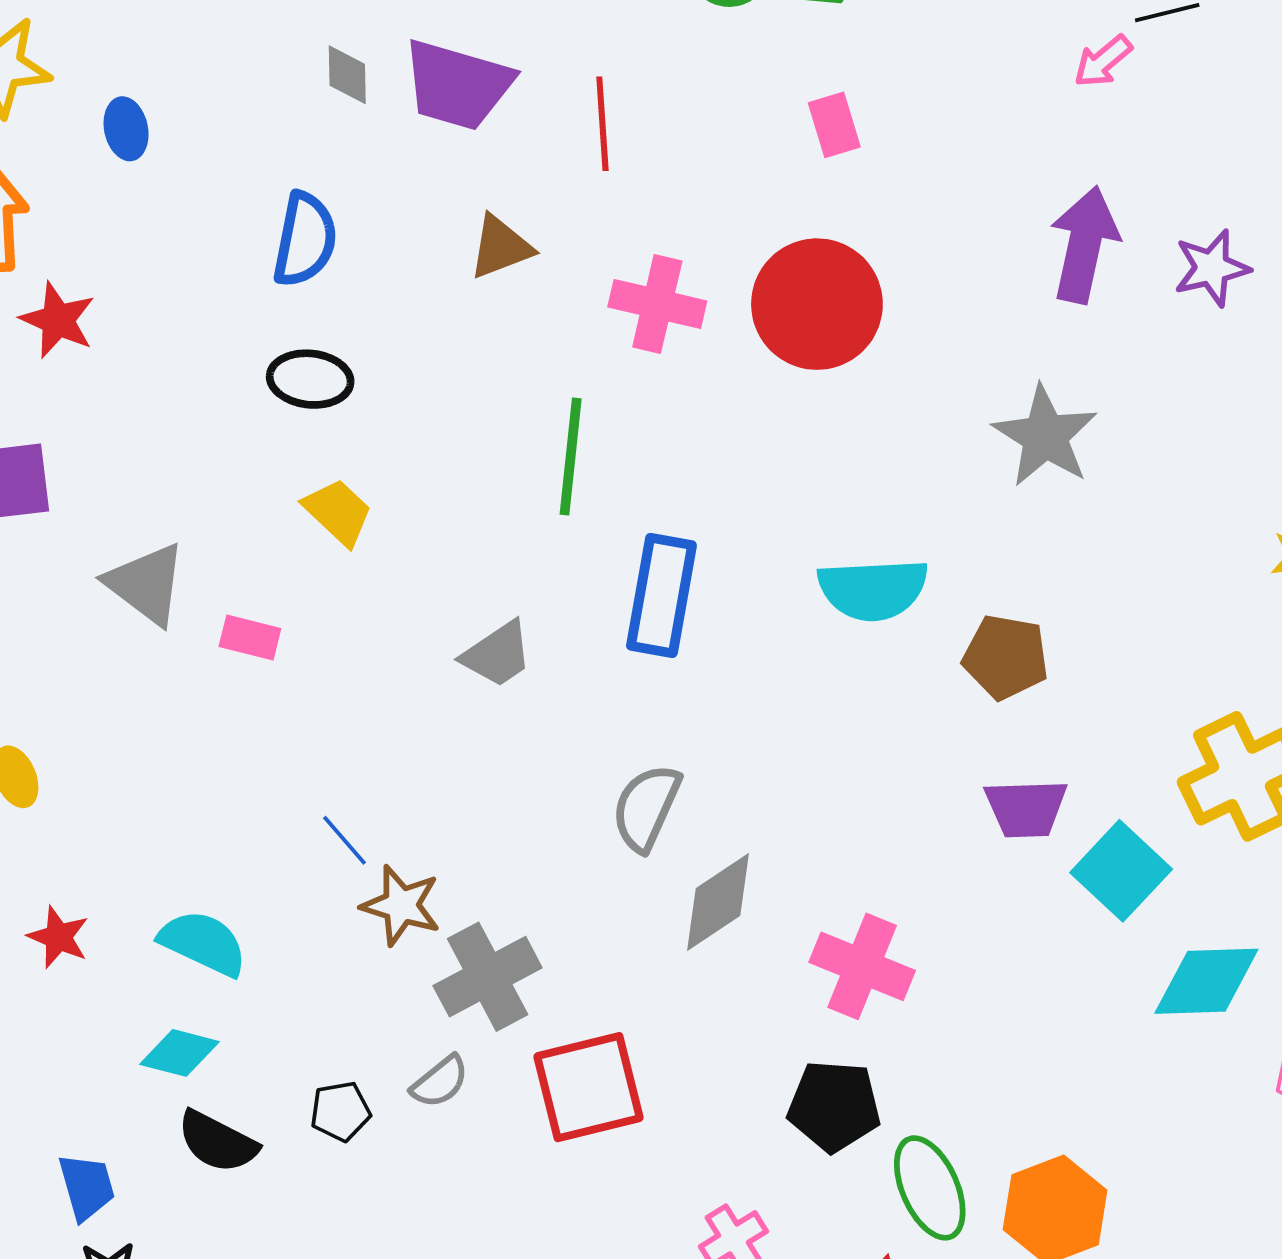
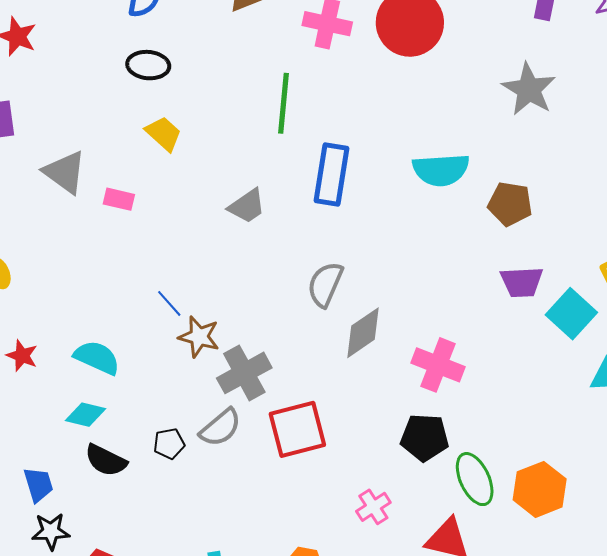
gray semicircle: (440, 1082) -> (220, 428), size x1.4

